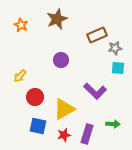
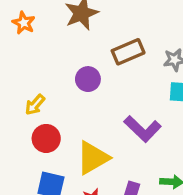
brown rectangle: (97, 35) -> (128, 52), moved
yellow arrow: (20, 76) -> (35, 105), moved

